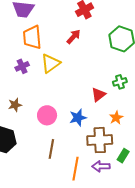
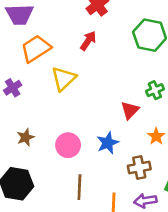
orange trapezoid: (32, 37) -> (36, 49), turned 70
purple cross: (22, 66) -> (13, 88), moved
brown cross: (100, 140) -> (139, 168), size x0.7

